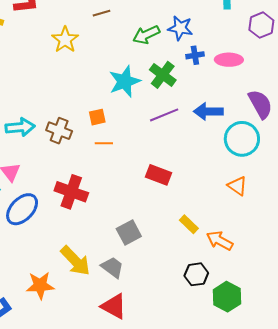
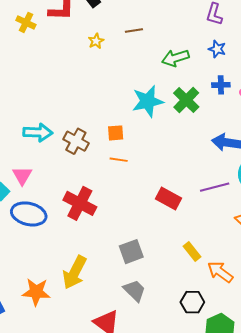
blue star: (180, 28) -> (217, 49), moved, size x0.7
yellow star: (65, 40) -> (96, 41), moved, size x0.6
purple line: (164, 115) -> (215, 187), moved
blue ellipse: (22, 209) -> (29, 214), turned 52
yellow arrow: (75, 261) -> (75, 272), turned 64
gray trapezoid: (112, 267) -> (135, 290), moved

